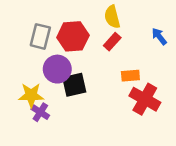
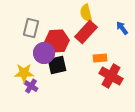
red hexagon: (73, 36) -> (57, 41), moved
red rectangle: (112, 42) -> (86, 32), size x1.6

